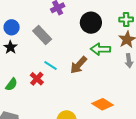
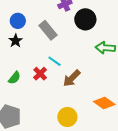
black circle: (91, 23) -> (85, 19), moved
brown arrow: (79, 65) -> (72, 78), moved

